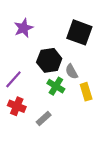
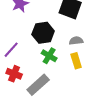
gray semicircle: (72, 72) -> (76, 41), moved, turned 112
gray rectangle: (44, 119) -> (38, 85), size x1.6

